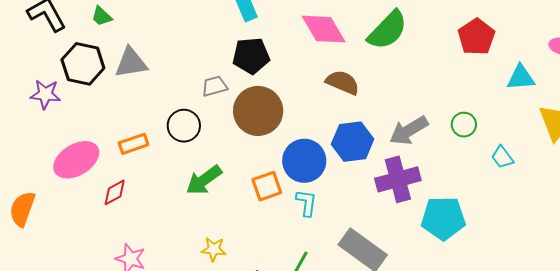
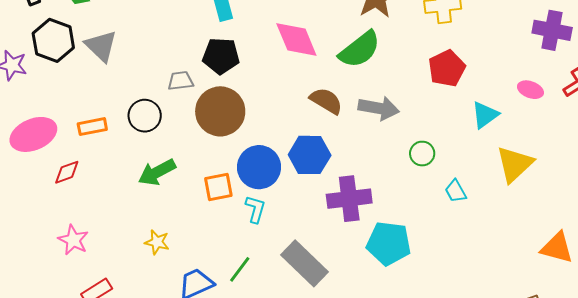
gray triangle: (131, 63) -> (101, 46), turned 45
cyan triangle: (521, 78) -> (485, 115), turned -40
brown semicircle: (343, 82) -> (326, 101), moved
gray arrow: (409, 131) -> (379, 108), moved, turned -147

